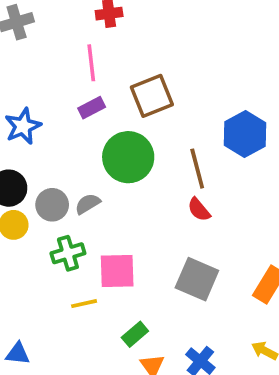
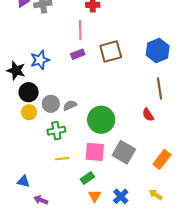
blue hexagon: (245, 134) -> (158, 51), moved
green circle: (128, 157) -> (101, 120), moved
brown line: (197, 169) -> (159, 88), moved
red semicircle: (199, 210) -> (148, 115), moved
pink square: (117, 271) -> (95, 152), moved

